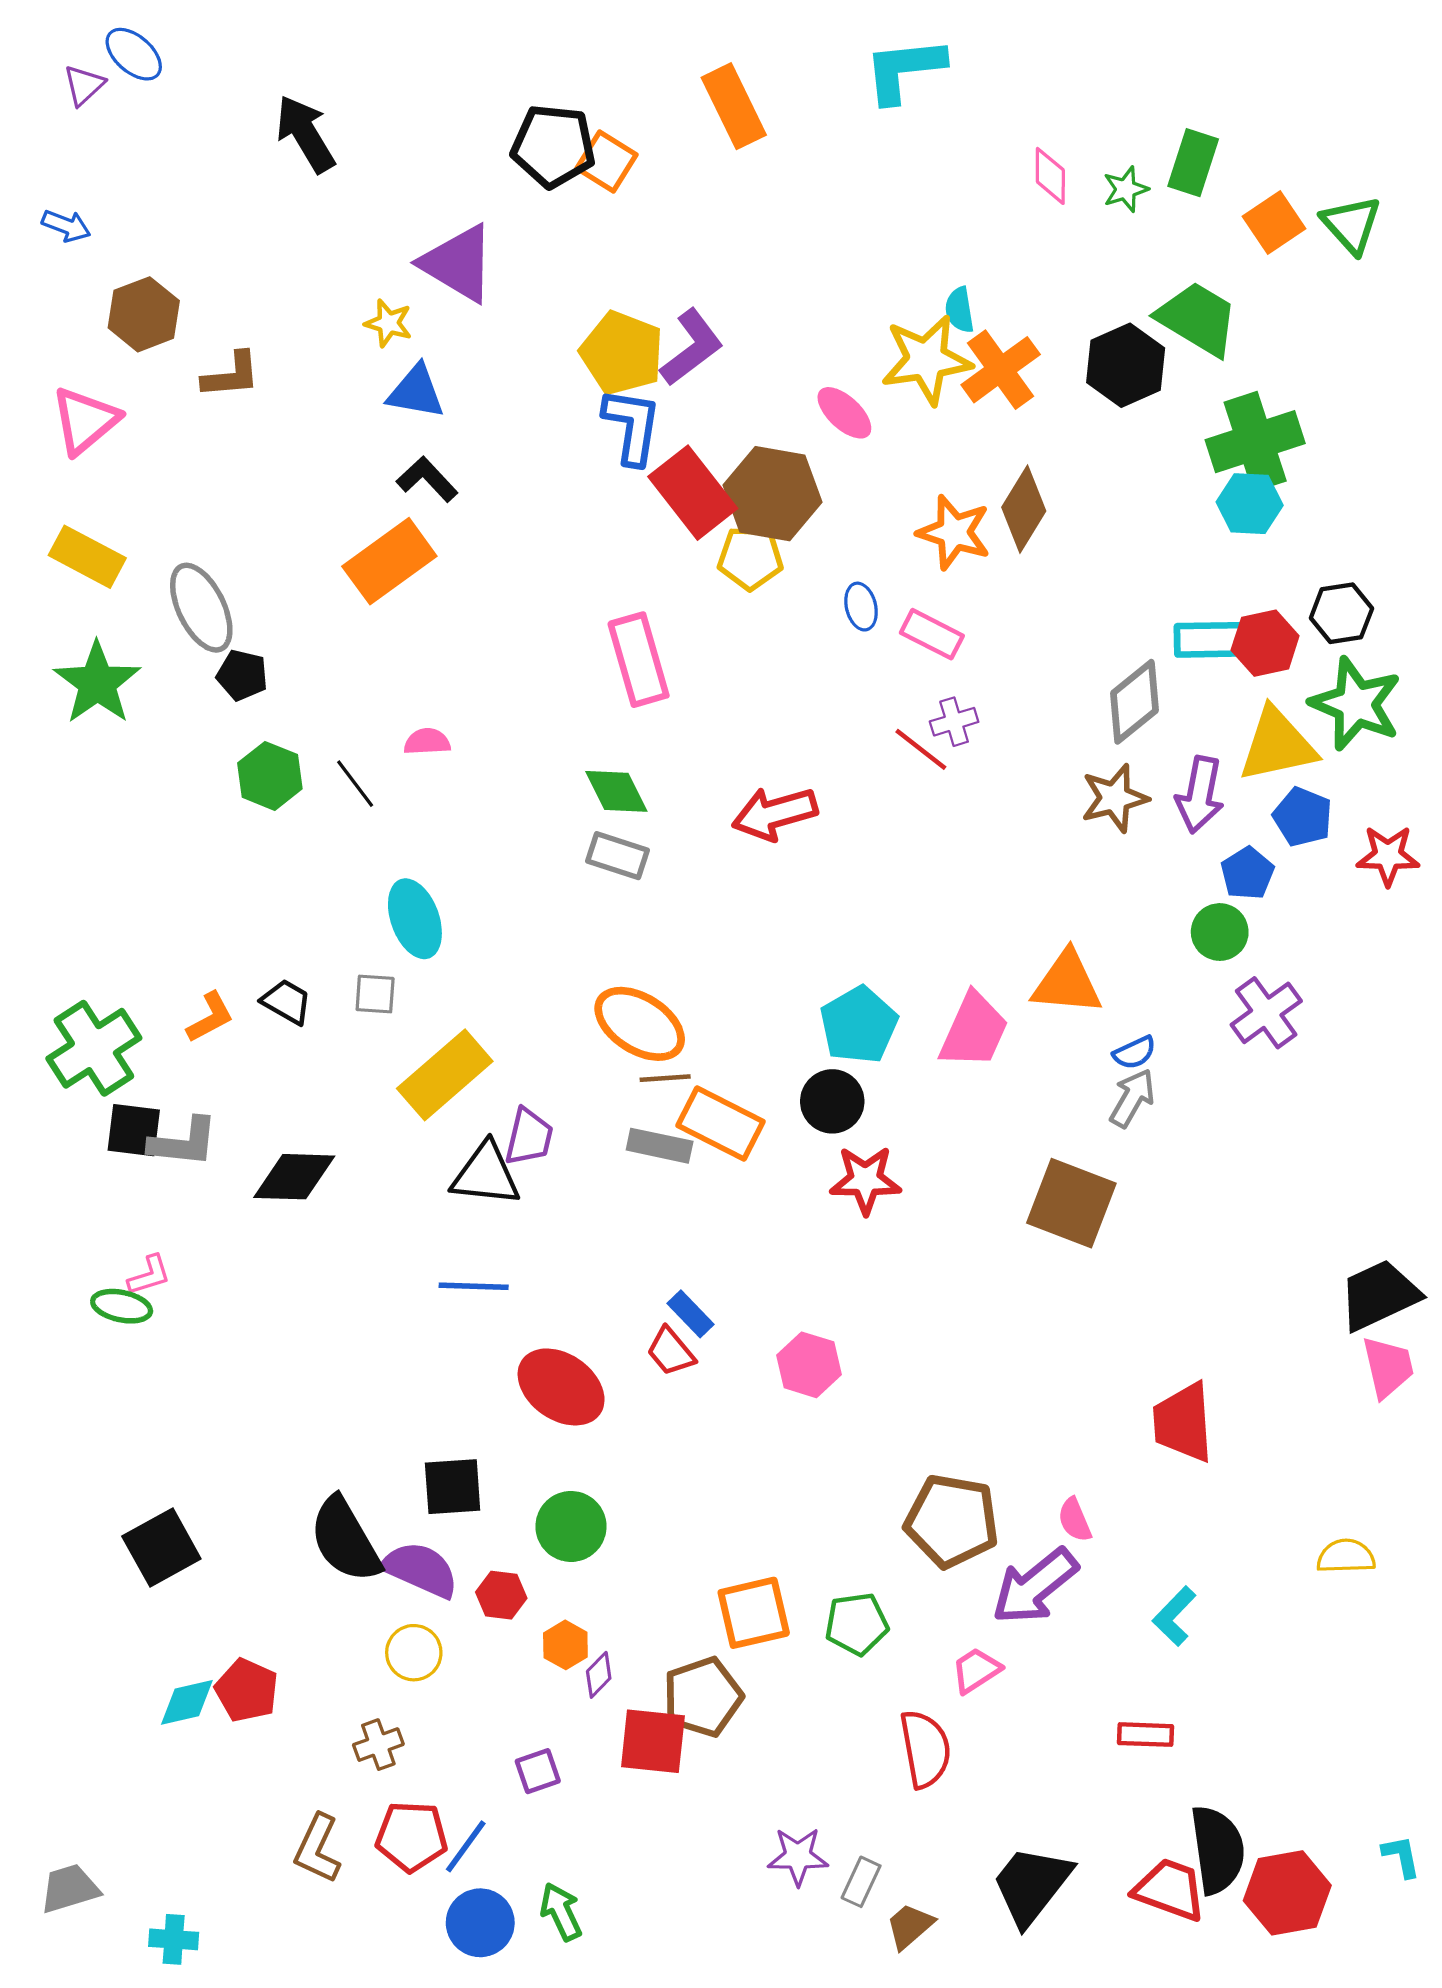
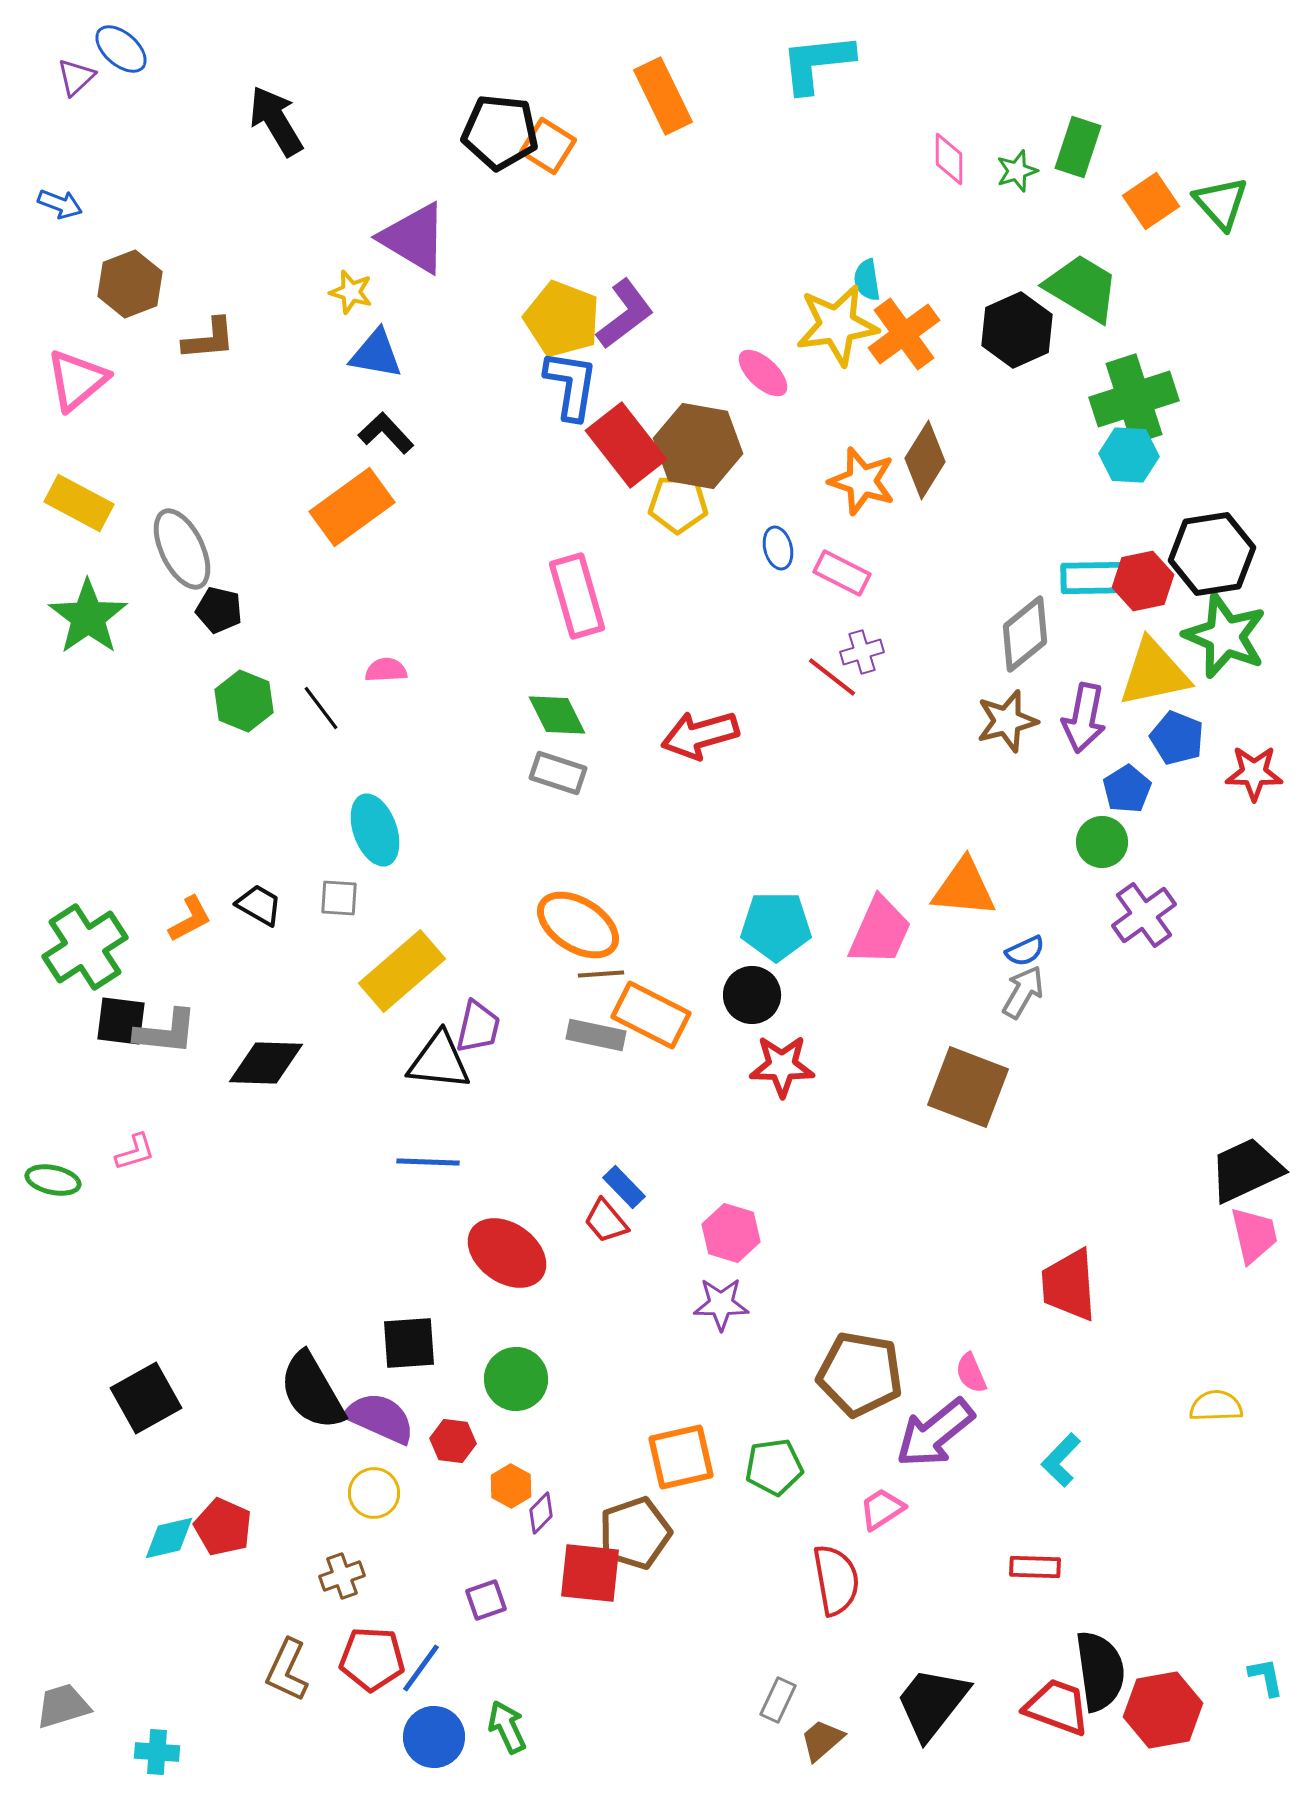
black hexagon: (1341, 613) -> (1212, 554), size x1.5
cyan pentagon: (859, 1025) -> (776, 926), turned 30
green ellipse: (122, 1306) -> (53, 1180), moved
purple star: (798, 1856) -> (721, 1304), moved

